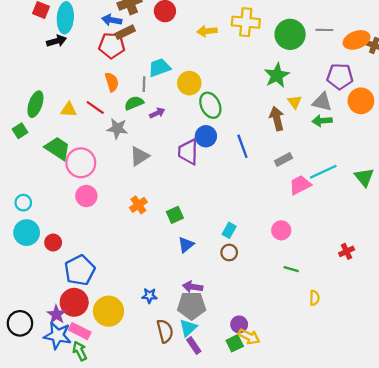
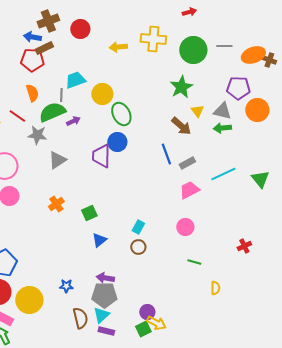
green semicircle: (134, 103) -> (52, 112), size x1.5
brown arrow: (277, 119) -> (181, 126), turned 145
blue line: (242, 146) -> (166, 154), moved
pink trapezoid: (300, 185) -> (189, 190), moved
purple rectangle: (194, 345) -> (106, 331), turned -42

